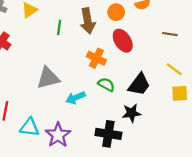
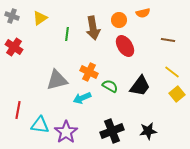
orange cross: (96, 58) -> (89, 72), moved
yellow square: (180, 93) -> (177, 94), turned -35
black star: (131, 113) -> (148, 131), moved
black cross: (108, 134) -> (112, 131), turned -30

